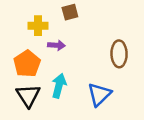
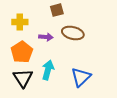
yellow cross: (38, 26) -> (20, 22), moved
brown ellipse: (119, 54) -> (73, 33), moved, turned -75

